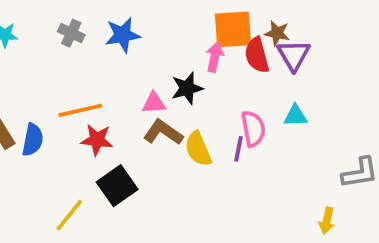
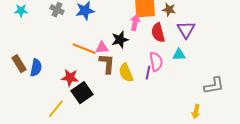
red semicircle: (257, 55) -> (158, 33), moved
purple triangle: (294, 55) -> (186, 30), moved
orange line: (80, 110) -> (84, 49), moved, turned 35
brown L-shape: (163, 132) -> (107, 64), turned 60
red star: (97, 140) -> (70, 78), moved

